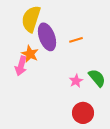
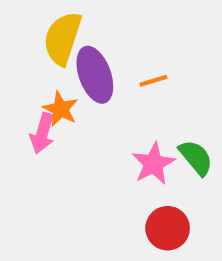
pink star: (76, 81) -> (153, 164), size x1.5

